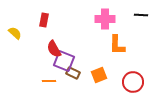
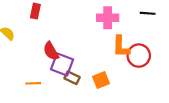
red rectangle: (44, 20) -> (35, 11), moved
orange line: (49, 81) -> (33, 83), moved
red circle: (133, 82) -> (139, 56), moved

